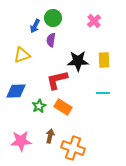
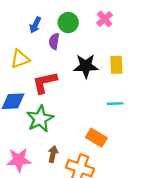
green circle: (53, 18) -> (68, 23), moved
red L-shape: (57, 80) -> (45, 82), moved
green star: (39, 106) -> (40, 119), size x1.6
orange rectangle: (63, 107) -> (96, 138), moved

